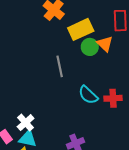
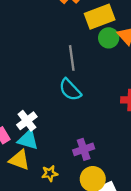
cyan semicircle: (88, 95) -> (70, 90), moved

